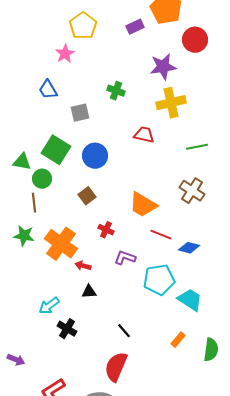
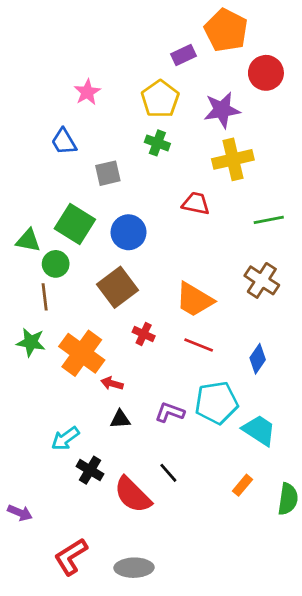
yellow pentagon: (83, 26) -> (160, 99), moved
brown square: (87, 196) -> (117, 287), size x1.6
red line: (161, 235) -> (199, 345), moved
blue diamond: (189, 248) -> (258, 359), turned -70
purple L-shape: (125, 258) -> (170, 412), moved
red semicircle: (116, 367) -> (133, 495), moved, turned -68

